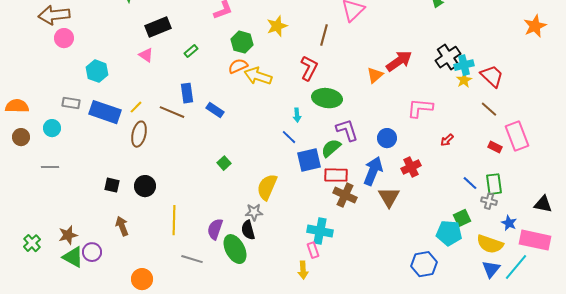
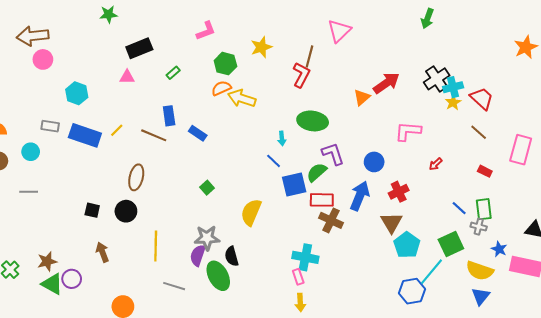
pink triangle: (146, 55) -> (127, 77), turned -35
red L-shape: (309, 68) -> (301, 75), moved
brown ellipse: (139, 134) -> (136, 177), moved
pink rectangle: (517, 136) -> (521, 150), moved, turned 36
brown triangle: (389, 197) -> (392, 222), moved
gray star: (254, 212) -> (207, 238), moved, size x1.4
green square: (462, 218) -> (451, 244), size x1.4
cyan pentagon: (449, 233) -> (407, 245), moved, turned 30
cyan line: (516, 267) -> (431, 272), moved
yellow arrow: (303, 270) -> (300, 302), moved

